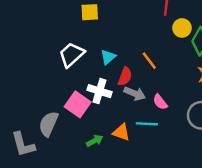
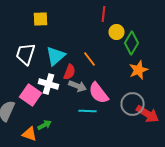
white trapezoid: (72, 55) -> (26, 54), turned -30
cyan triangle: (108, 57) -> (56, 56), size x1.5
pink semicircle: (160, 102) -> (98, 93), size x1.6
orange triangle: (121, 132) -> (30, 134), moved

